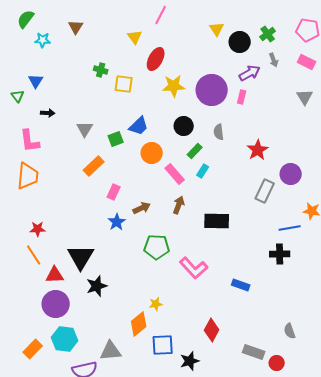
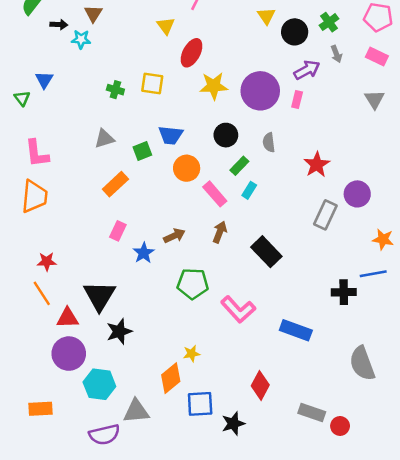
cyan star: (43, 40) -> (81, 39), moved
green cross: (101, 70) -> (115, 90), moved
black arrow: (48, 113) -> (59, 25), moved
blue trapezoid: (139, 126) -> (171, 135), turned 50
gray triangle: (85, 129) -> (104, 139), turned 42
pink rectangle: (114, 192) -> (118, 231), moved
black rectangle: (217, 221) -> (266, 252), turned 45
blue line: (290, 228) -> (373, 274), moved
blue rectangle: (241, 285) -> (296, 330), size x1.4
gray semicircle: (290, 331) -> (362, 363), moved, size x1.8
cyan hexagon: (65, 339) -> (99, 384), moved
orange rectangle: (33, 349) -> (41, 409), turned 42

